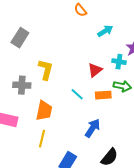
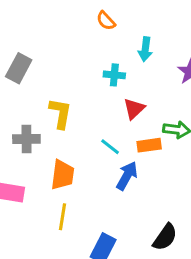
cyan arrow: (105, 31) -> (145, 49), turned 133
cyan cross: (119, 62) -> (114, 75), moved
blue arrow: (92, 128) -> (127, 176), moved

